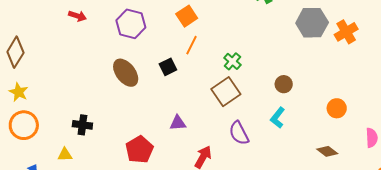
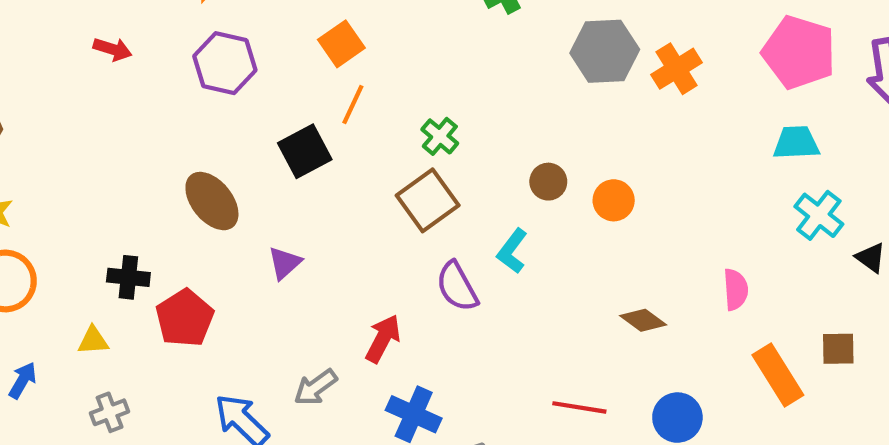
black square: (168, 67) -> (305, 151), size x1.4
brown ellipse: (126, 73) -> (212, 201), moved
orange circle: (337, 108) -> (614, 200), moved
cyan L-shape: (278, 118) -> (512, 251), moved
purple triangle: (178, 123) -> (285, 263), moved, turned -36
red pentagon: (139, 150) -> (185, 318), moved

